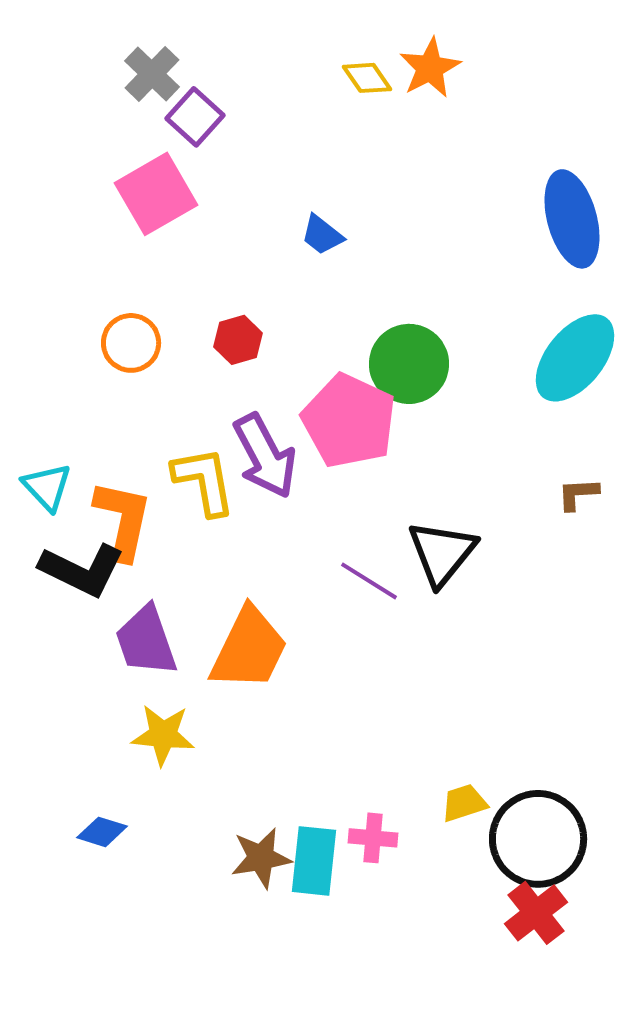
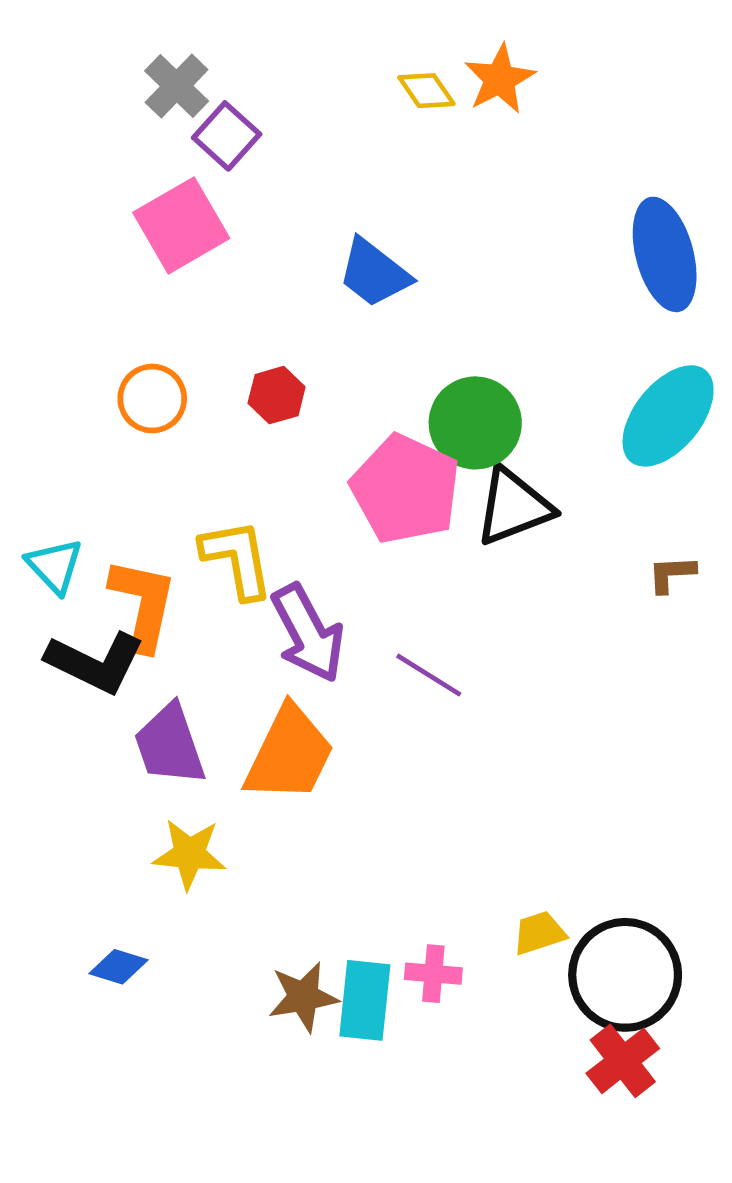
blue trapezoid: (322, 235) -> (374, 273), size x1.5
purple arrow: (265, 456) -> (308, 633), moved
black triangle: (442, 553) -> (514, 507), moved, turned 30

